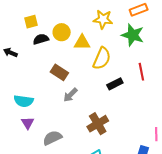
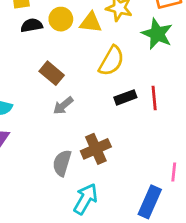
yellow triangle: (82, 42) -> (91, 22), moved
red line: (141, 72) -> (154, 98), moved
gray semicircle: (52, 138) -> (62, 163), moved, turned -54

